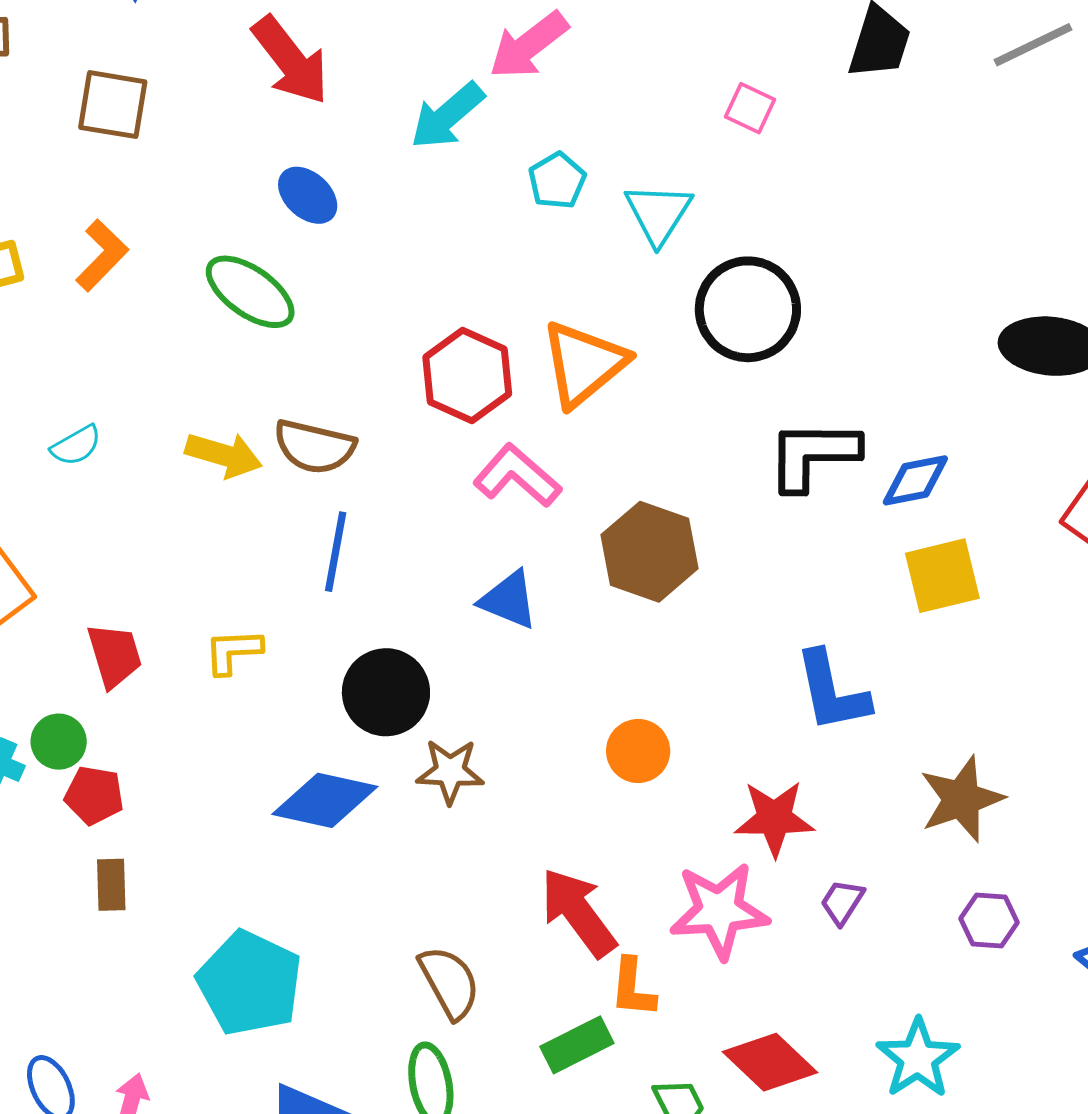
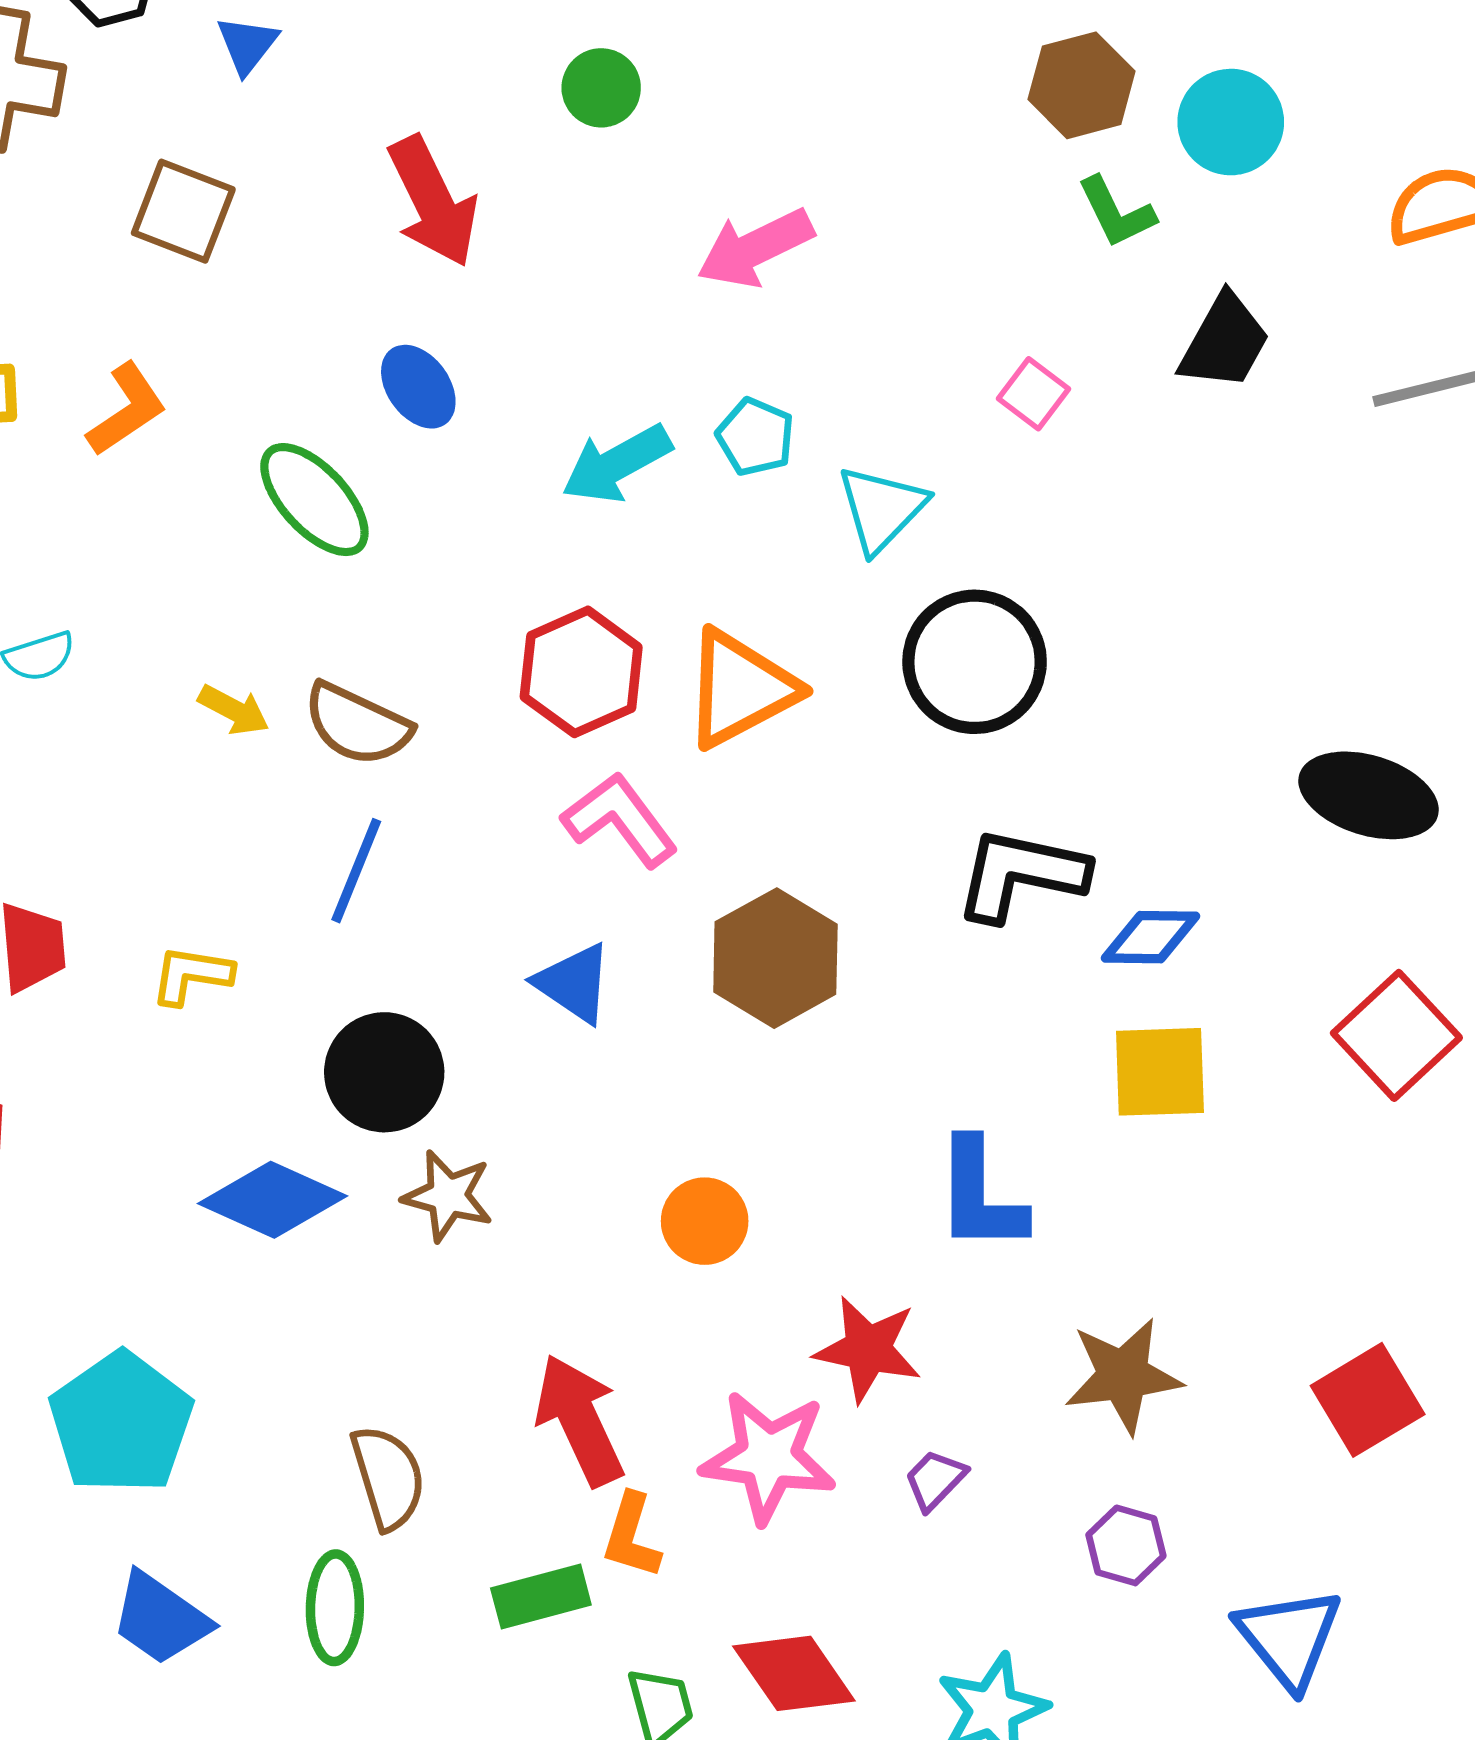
cyan arrow: (447, 116) -> (617, 464), moved
cyan pentagon: (557, 181) -> (755, 437), turned -30
yellow arrow: (224, 455) -> (234, 710), size x0.7

